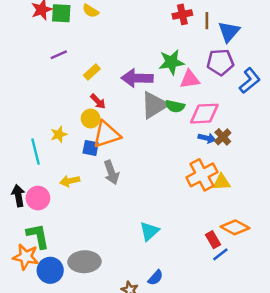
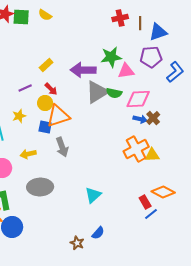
blue triangle: (229, 32) -> (158, 32), turned 30
purple line: (59, 55) -> (25, 88), moved
gray ellipse: (84, 262) -> (40, 187), moved

